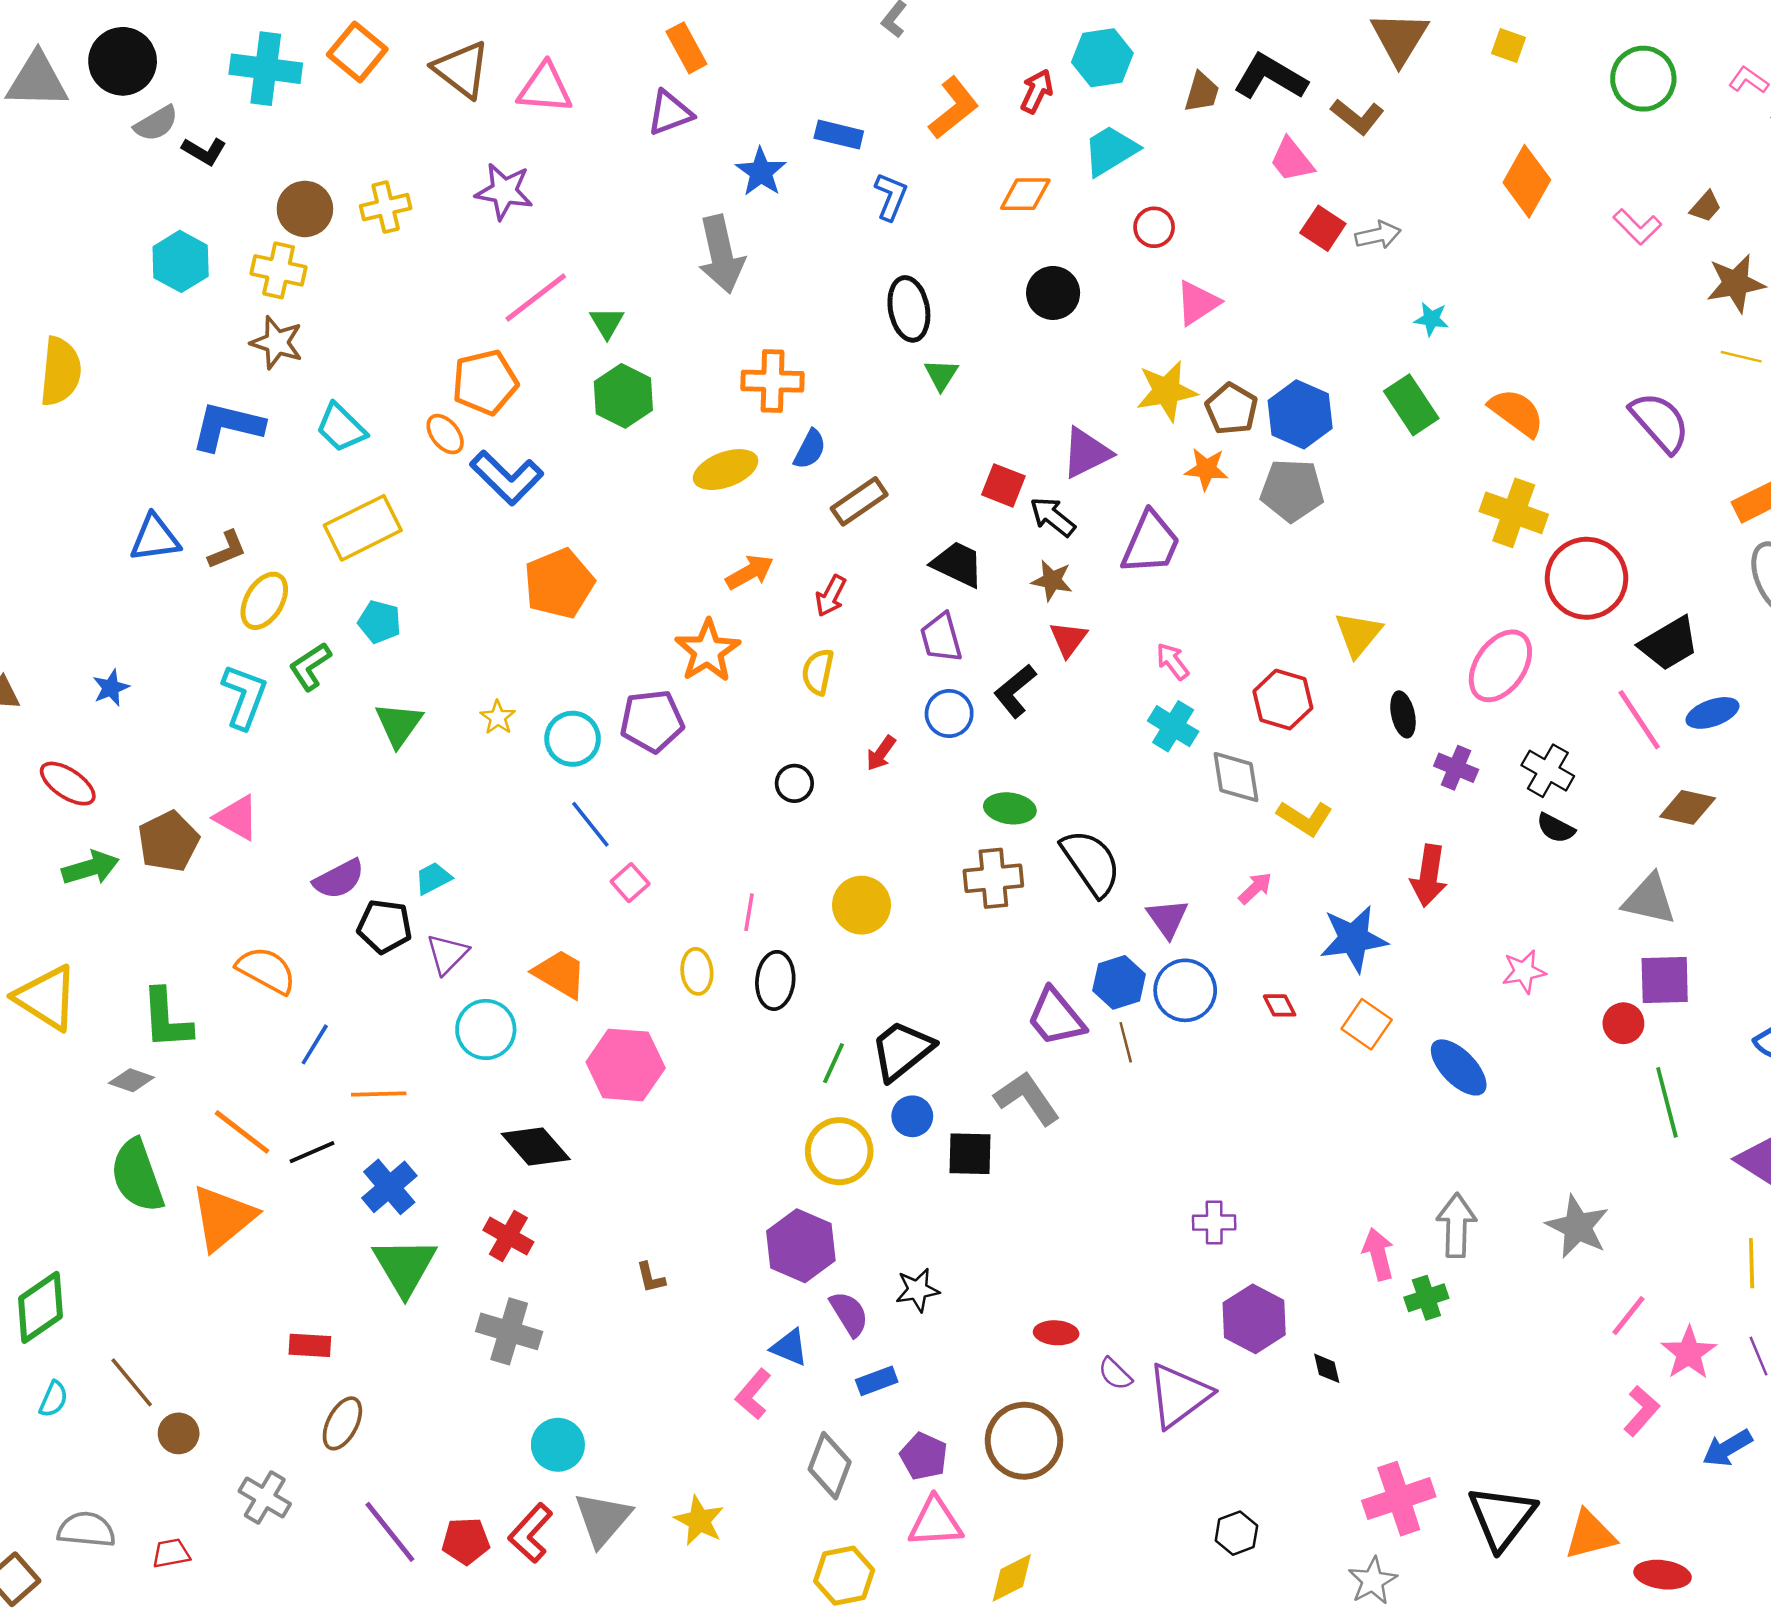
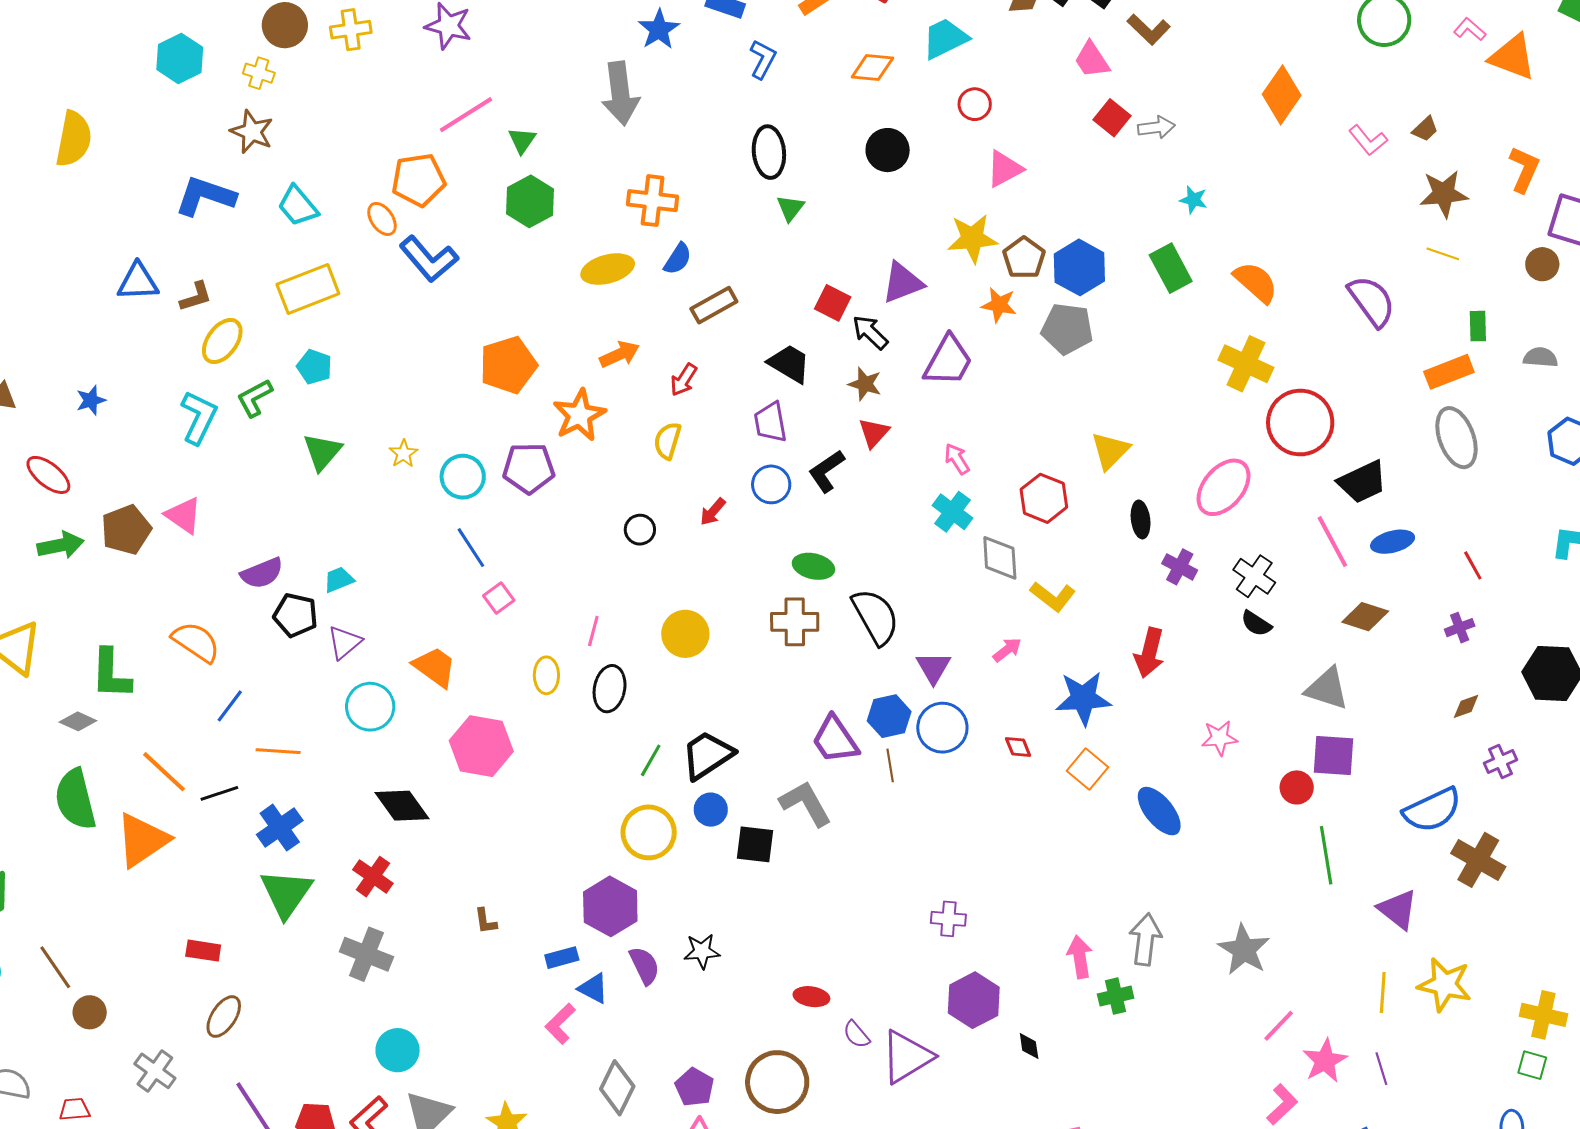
yellow cross: (279, 270) -> (259, 73), size x0.7
orange pentagon: (559, 584) -> (508, 365), moved
blue rectangle: (877, 1381) -> (562, 958), moved

